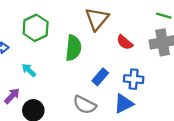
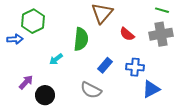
green hexagon: (36, 28) -> (33, 21), moved
cyan arrow: (29, 70) -> (56, 59), moved, turned -80
blue triangle: (124, 104) -> (151, 89), moved

